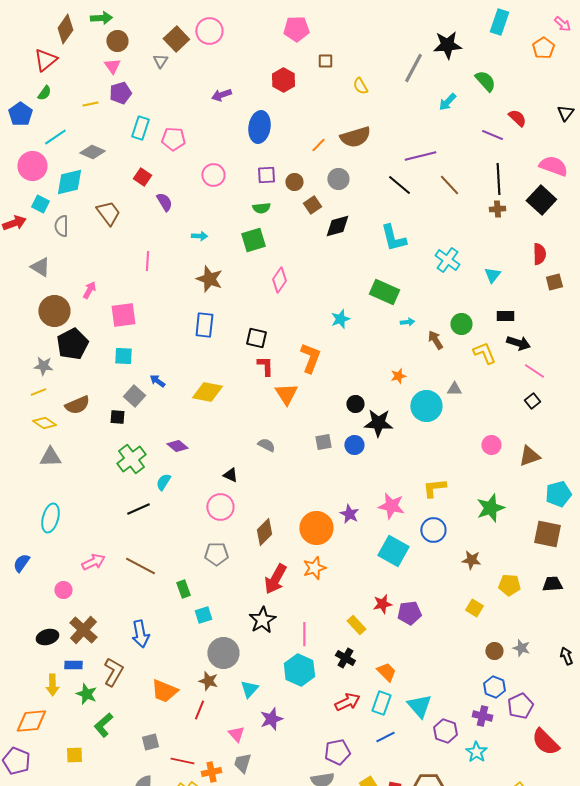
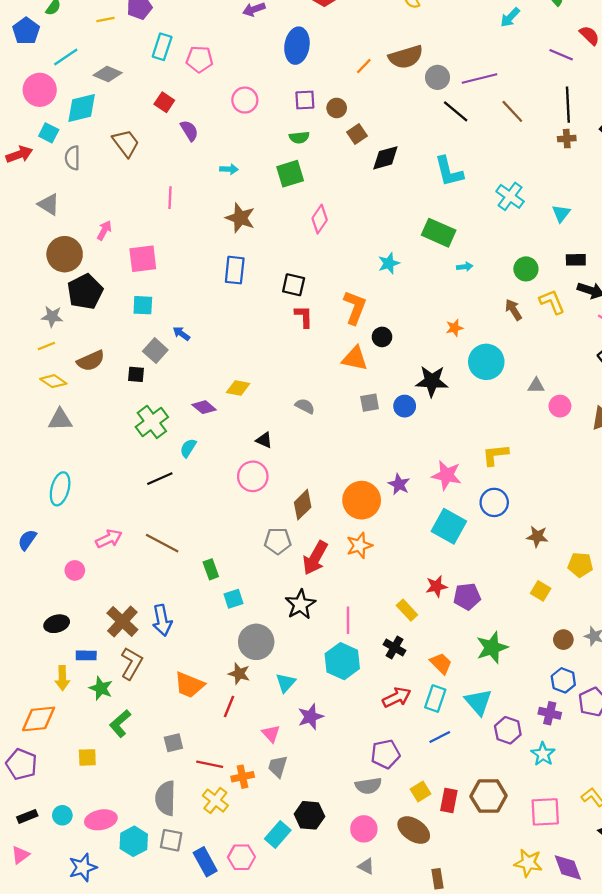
gray circle: (338, 179) -> (438, 77), moved
brown arrow: (435, 340) -> (513, 310), moved
gray triangle: (454, 389) -> (536, 386), moved
yellow diamond: (207, 392) -> (238, 388), moved, size x0.7
orange triangle: (286, 394) -> (355, 358), moved, turned -45
black circle: (355, 404) -> (382, 337), moved
green star: (490, 508) -> (492, 648), moved
gray pentagon: (216, 554) -> (278, 541), moved
brown cross: (83, 630) -> (122, 621), moved

